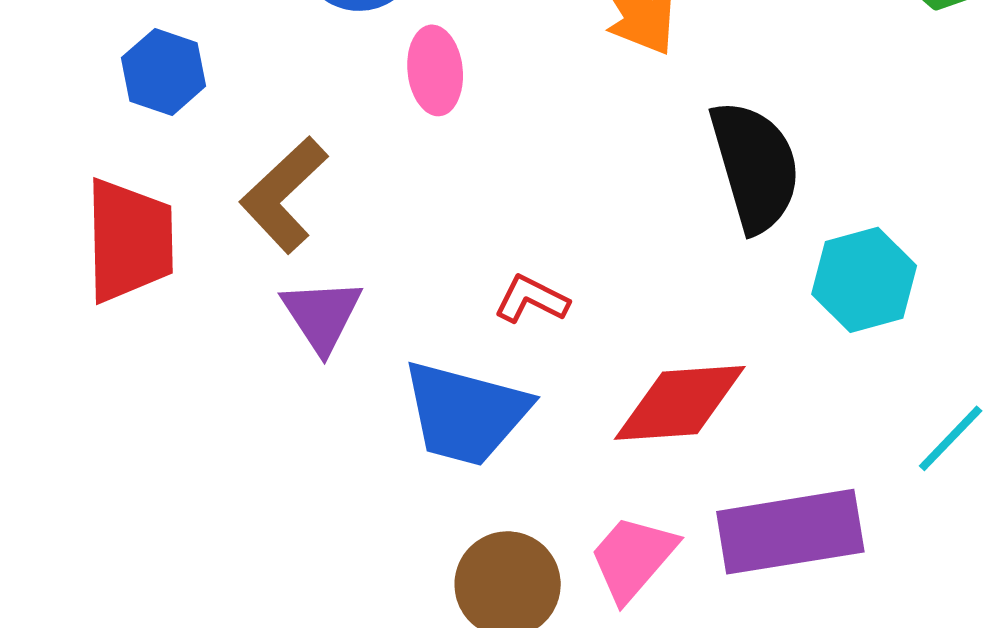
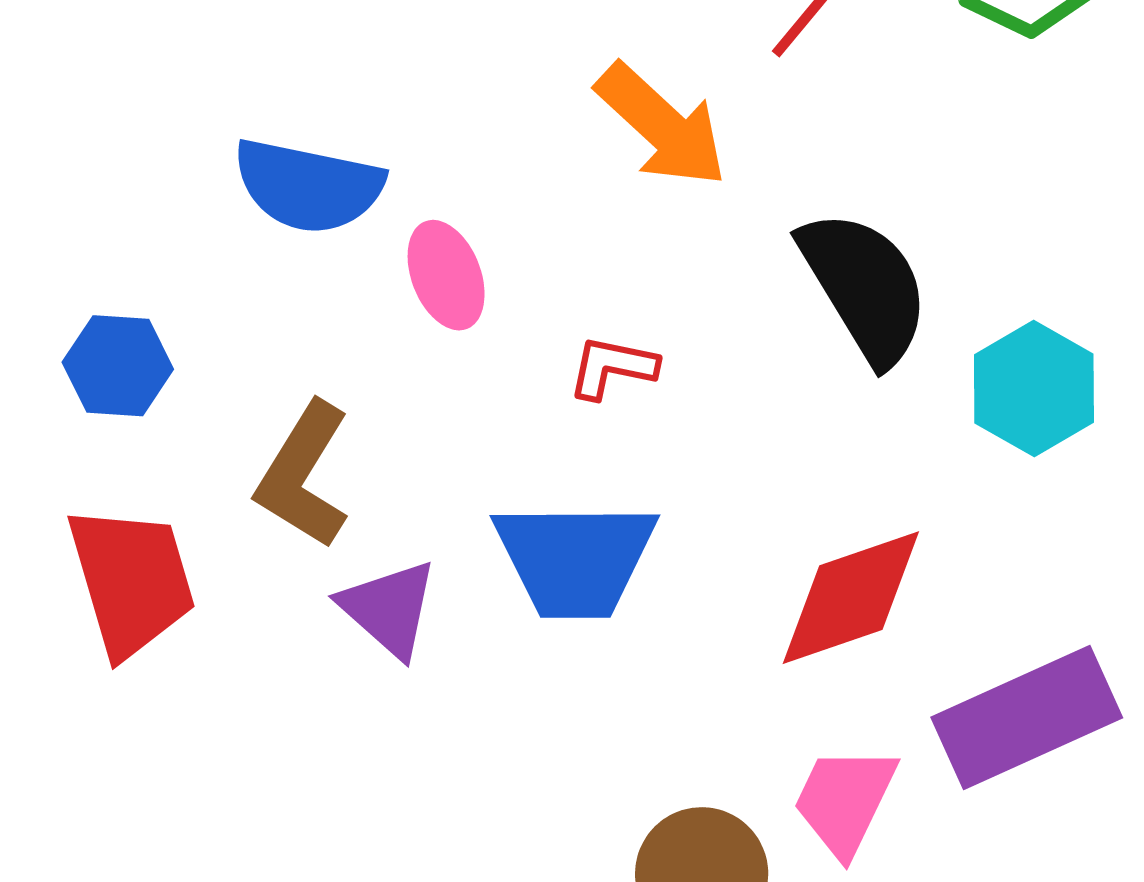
red L-shape: (531, 299) -> (612, 367), moved
blue trapezoid: (466, 413) -> (575, 559), moved

